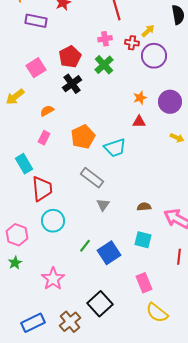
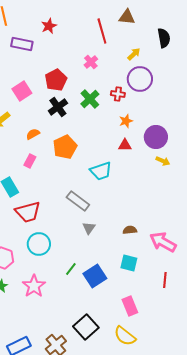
pink cross: (105, 39) -> (91, 62), turned -32
red cross: (132, 43) -> (118, 94), moved
green cross: (104, 65) -> (90, 99), moved
purple circle: (170, 102) -> (156, 137), moved
orange pentagon: (83, 137) -> (65, 147), moved
red trapezoid: (42, 189) -> (28, 212), turned 80
pink star: (53, 279) -> (34, 286), moved
yellow semicircle: (157, 313) -> (125, 336), moved

